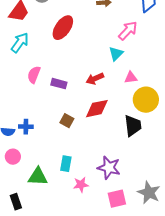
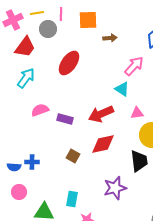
cyan triangle: (116, 54) -> (122, 89), turned -42
pink semicircle: (34, 75) -> (40, 110), turned 48
red arrow: (95, 79) -> (101, 114), size x1.4
purple star: (109, 168) -> (115, 188), moved, turned -30

